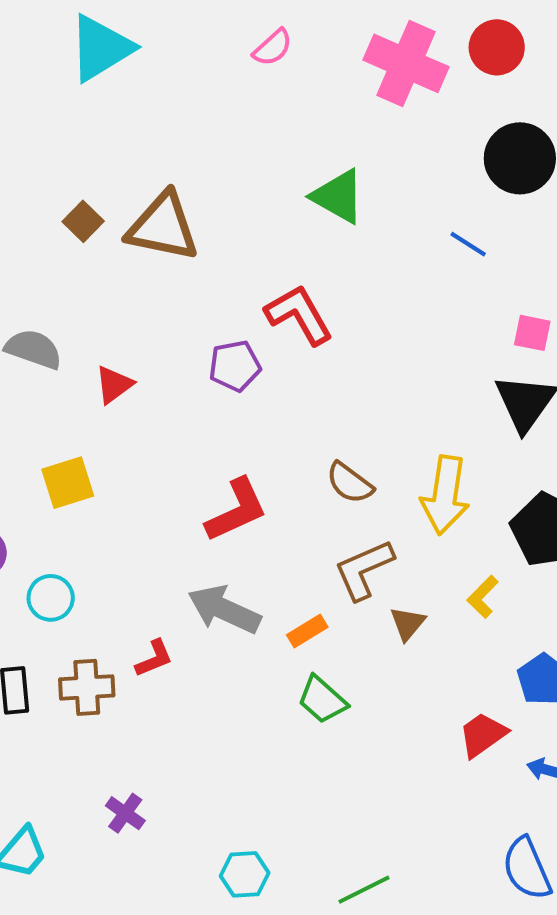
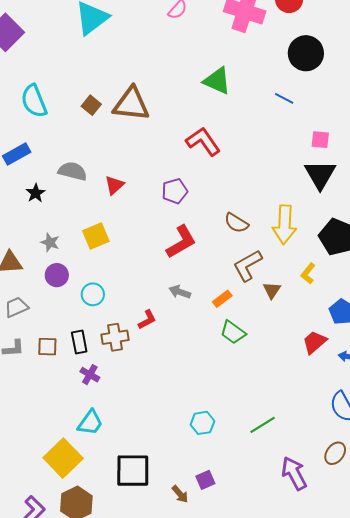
purple pentagon: (235, 366) -> (175, 191), moved
gray arrow: (224, 609) -> (180, 292), size x0.6
purple cross: (125, 813) -> (90, 375), moved

